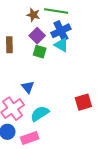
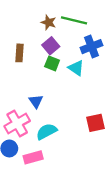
blue cross: (61, 31) -> (92, 47), moved
cyan triangle: (61, 45) -> (76, 68), moved

